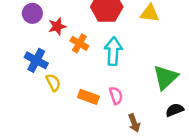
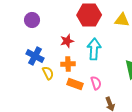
red star: (57, 26) -> (67, 41), moved
orange cross: (79, 43) -> (68, 64), moved, turned -32

